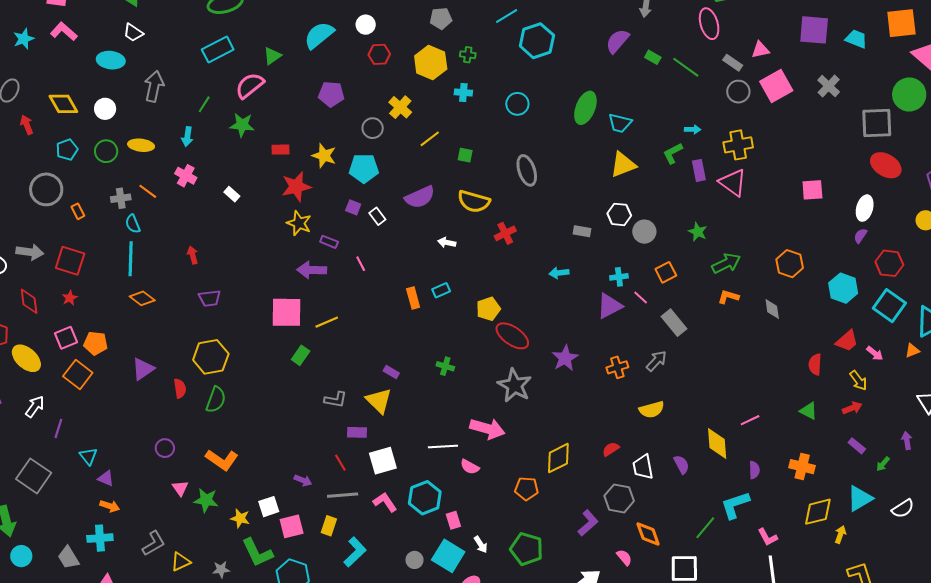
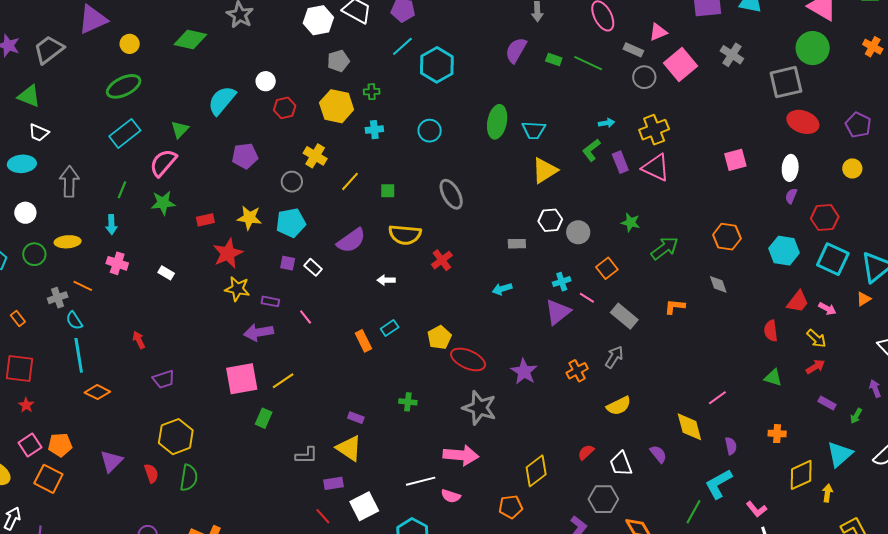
orange L-shape: (728, 297) -> (675, 307), moved
orange cross: (802, 467) -> (777, 434), size x0.7

